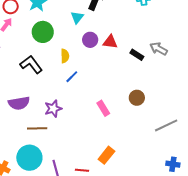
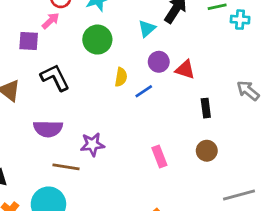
black rectangle: (137, 55) -> (206, 108), moved, turned 40
black L-shape: (31, 65) -> (55, 78), moved
blue line: (72, 77) -> (144, 91), moved

